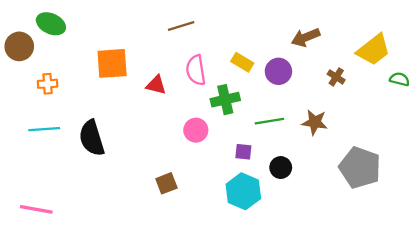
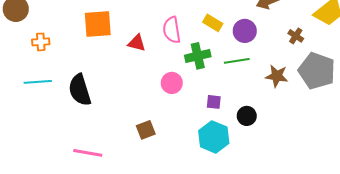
green line: (269, 121) -> (237, 61), moved
gray pentagon: (360, 168) -> (317, 71), moved
pink line: (36, 209) -> (88, 153), moved

